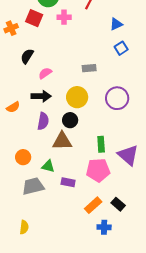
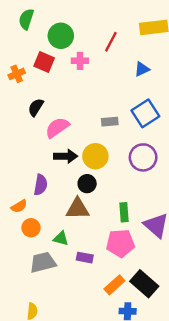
blue square: (121, 48) -> (145, 113), moved, size x1.6
pink semicircle: (45, 73) -> (57, 128), size x1.5
black arrow: (41, 96) -> (66, 156), moved
orange semicircle: (13, 107) -> (19, 206), moved
purple semicircle: (43, 121) -> (41, 185), moved
black rectangle: (118, 204) -> (144, 284), size x1.6

